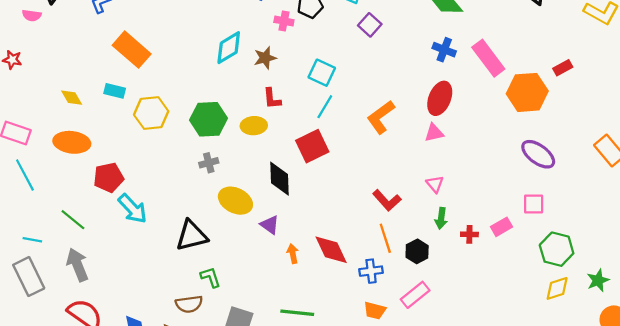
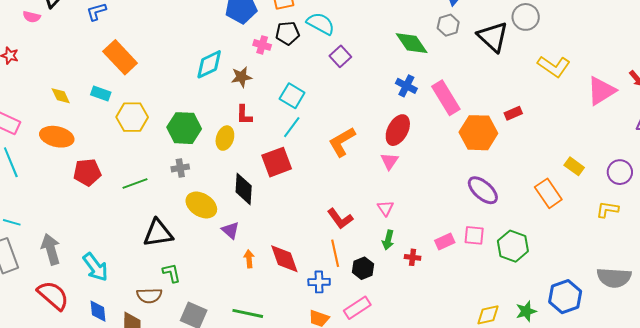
yellow ellipse: (254, 126) -> (225, 138), turned -75
pink triangle: (434, 133) -> (389, 161), turned -48
cyan arrow: (133, 209) -> (95, 267), moved
green line: (73, 220) -> (135, 184), moved, turned -65
pink rectangle: (502, 227) -> (445, 242), moved
green hexagon: (557, 249) -> (513, 246), moved

